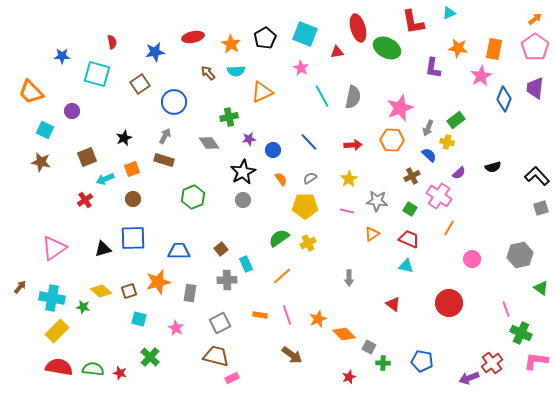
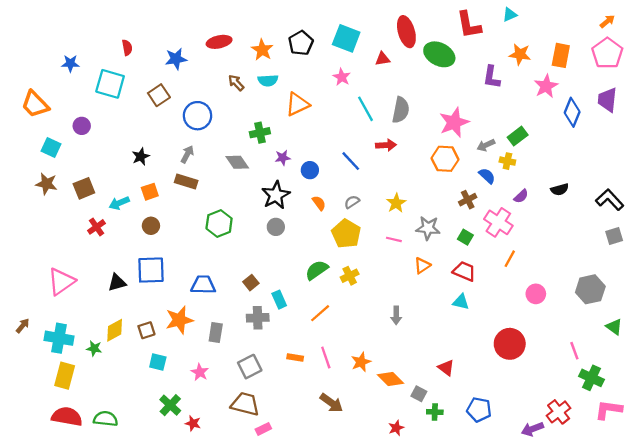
gray arrow: (428, 128) -> (486, 145), turned 42
red arrow: (353, 145) -> (386, 145), moved
brown square: (87, 157) -> (84, 188), moved
yellow pentagon: (305, 206) -> (346, 234), turned 30
yellow diamond: (101, 291) -> (115, 330), turned -70
red triangle: (393, 304) -> (446, 368), moved
yellow rectangle: (57, 331) -> (65, 376), turned -30
red star: (120, 373) -> (193, 423), moved

